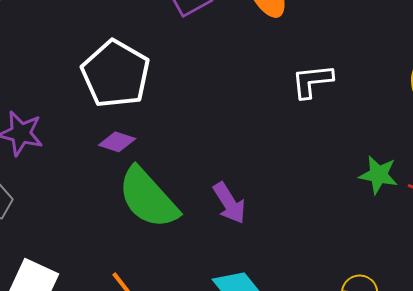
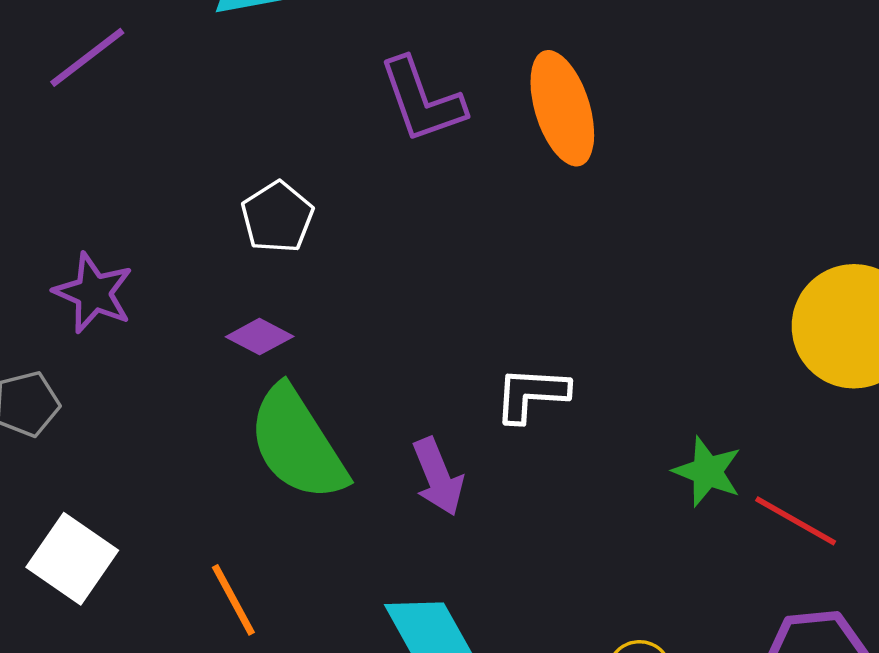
white pentagon: (116, 74) -> (277, 217), size x0.6
white L-shape: (312, 81) -> (531, 394), moved

